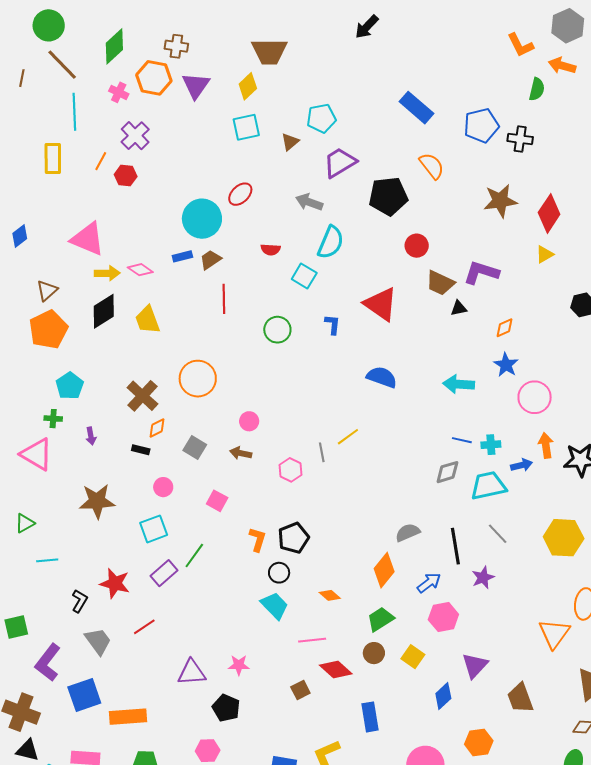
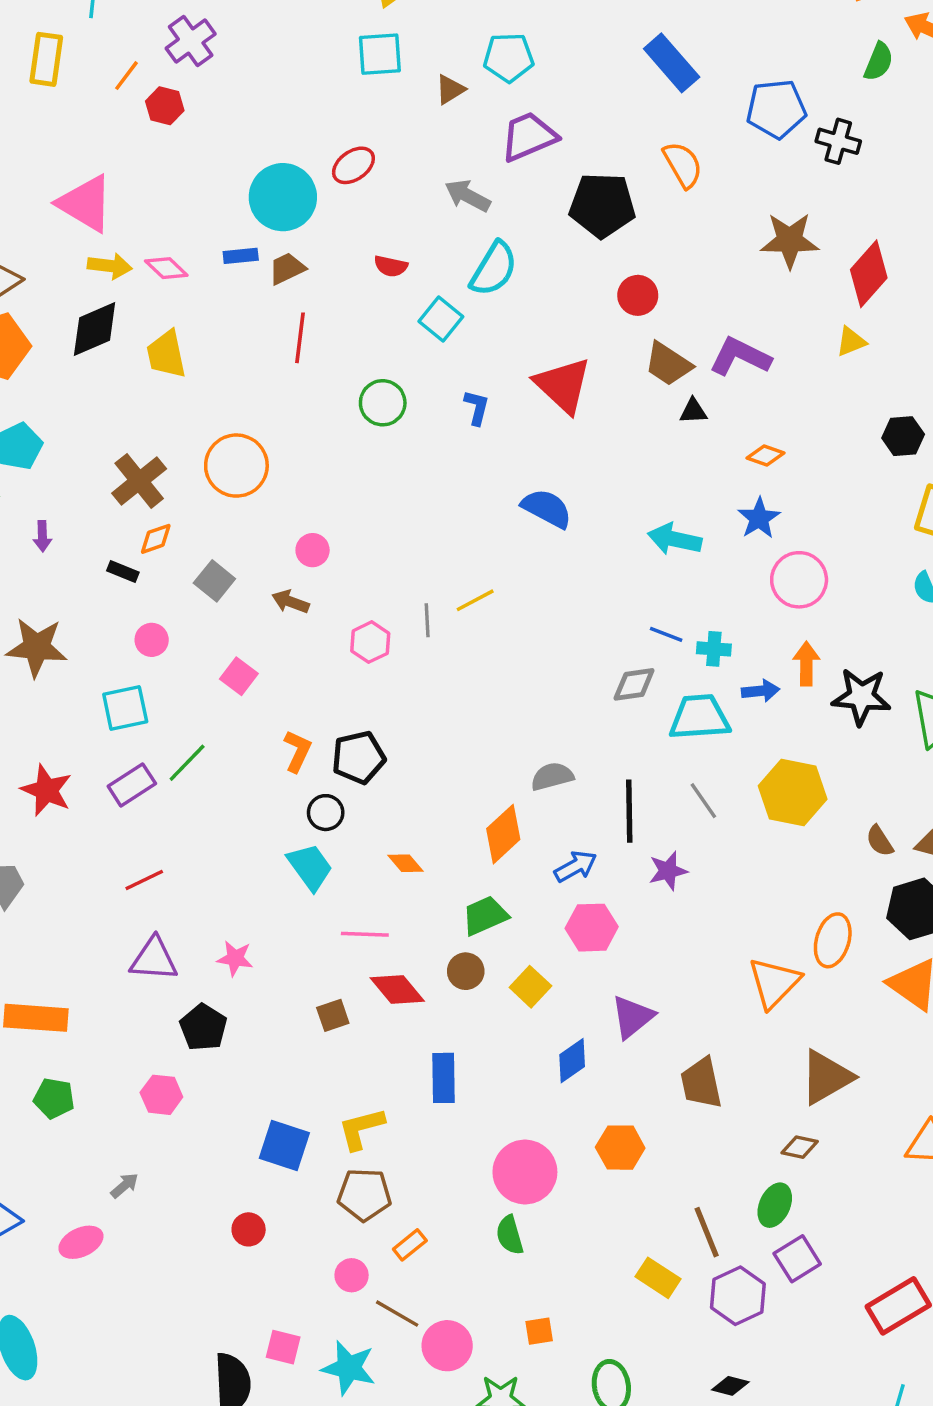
orange diamond: (504, 328) -> (766, 455), turned 35
yellow hexagon: (564, 538) -> (793, 793), moved
red line: (144, 627) -> (144, 880), moved

